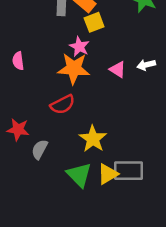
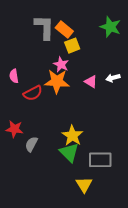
red semicircle: (63, 105) -> (33, 93), moved
yellow triangle: (108, 174) -> (84, 185), moved, turned -30
green triangle: (79, 175) -> (69, 152), moved

